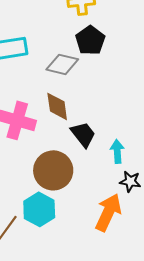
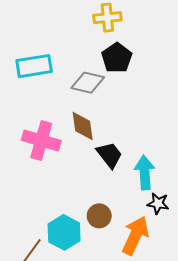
cyan arrow: (117, 151) -> (145, 172), size x1.4
brown circle: (53, 170) -> (99, 216), moved, size x0.6

